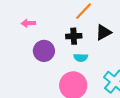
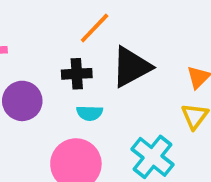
black triangle: (103, 32) -> (131, 67), size x1.4

